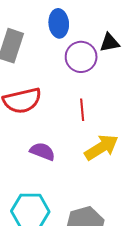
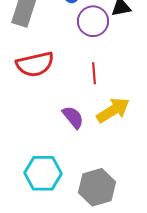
purple semicircle: (42, 151) -> (73, 117), moved, turned 30

